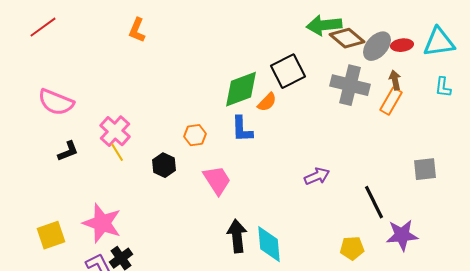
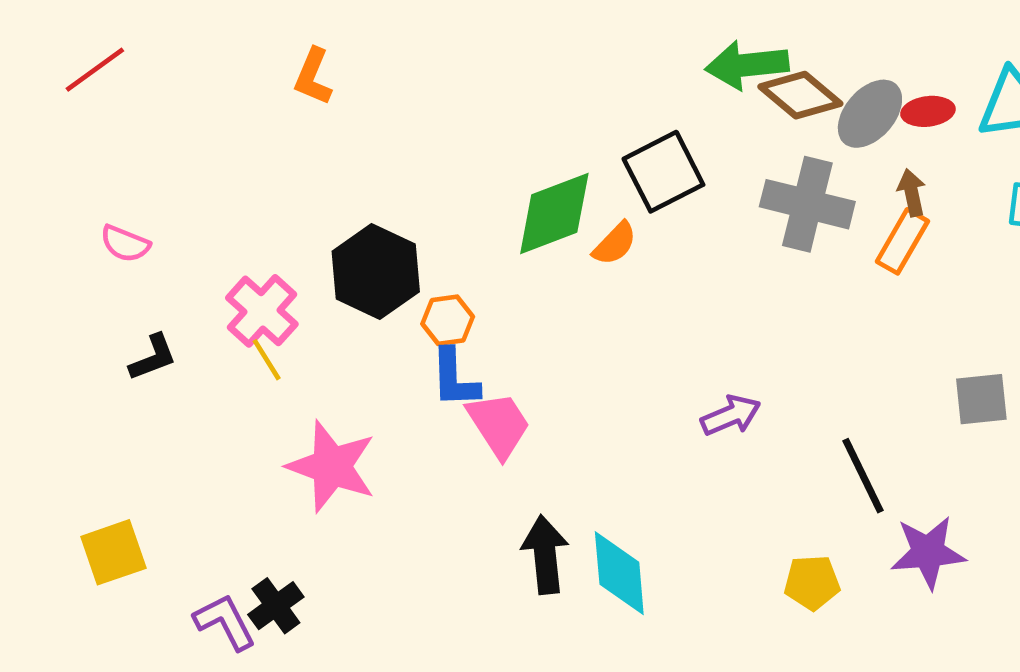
pink semicircle: (56, 102) -> (125, 244), size x0.6
blue L-shape: (242, 129) -> (455, 378), moved
black hexagon: (164, 165) -> (376, 272), moved, size x1.6
pink star: (102, 223) -> (332, 466), moved

